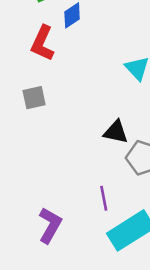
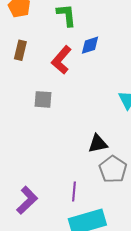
black triangle: (116, 132) -> (98, 144), turned -40

